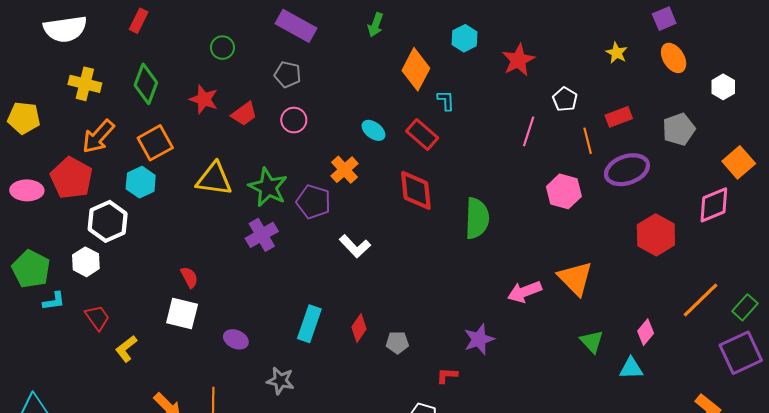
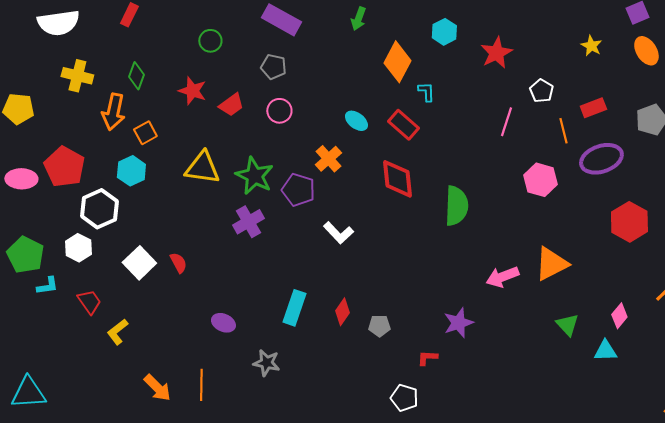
green diamond: (146, 84) -> (136, 76), size x0.7
orange arrow: (98, 137) -> (113, 112), moved, turned -30
orange square: (155, 143) -> (145, 133), size x0.7
orange triangle: (575, 278) -> (551, 264), turned 48
white square: (182, 313) -> (139, 263), moved, turned 32

